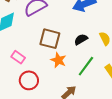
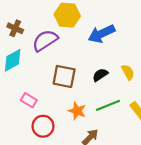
orange star: (58, 60) -> (77, 111), moved
green line: (86, 66) -> (108, 105), turned 35

